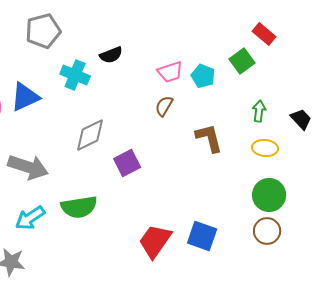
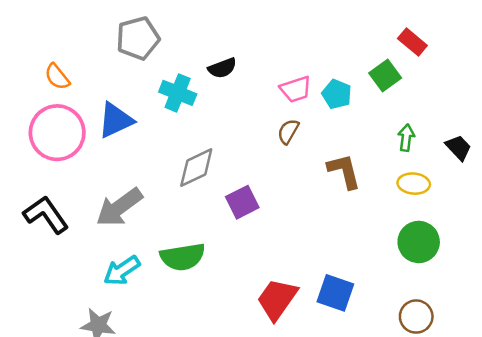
gray arrow: (28, 167) -> (119, 207), turned 126
brown circle: (267, 231) -> (416, 317), moved

